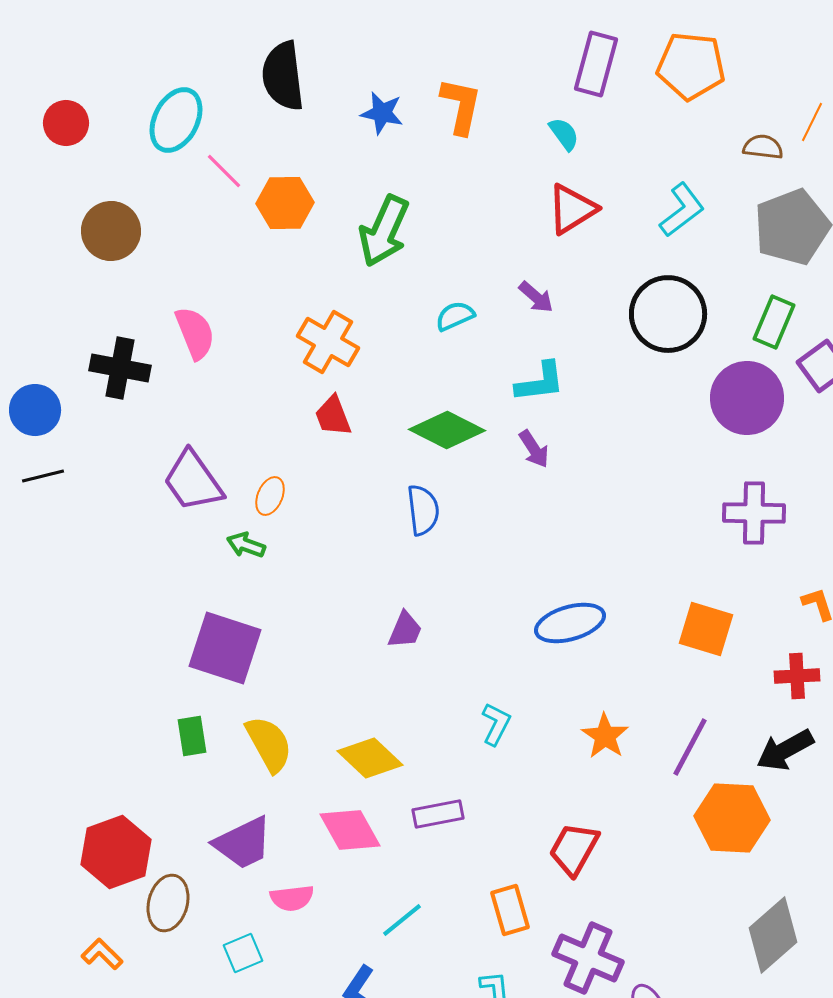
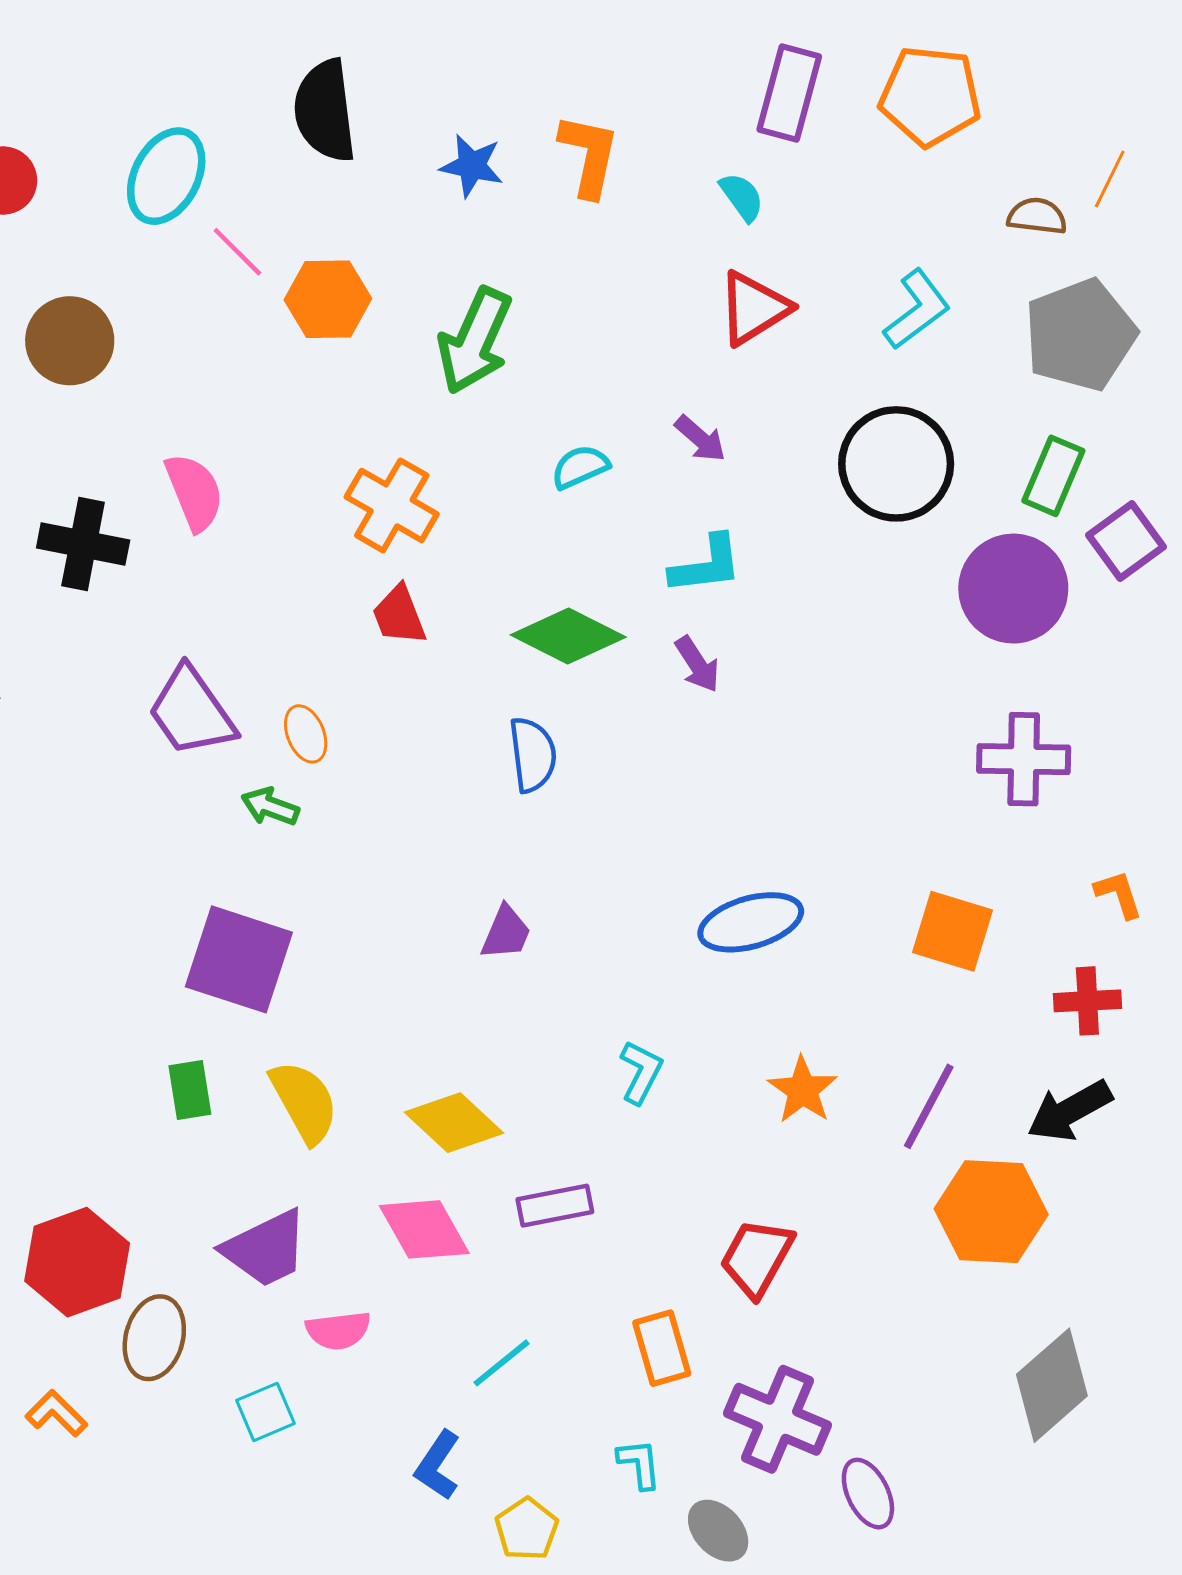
orange ellipse: (270, 496) -> (306, 734), turned -45

